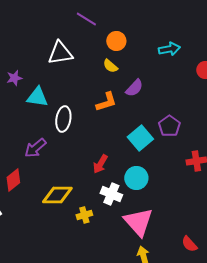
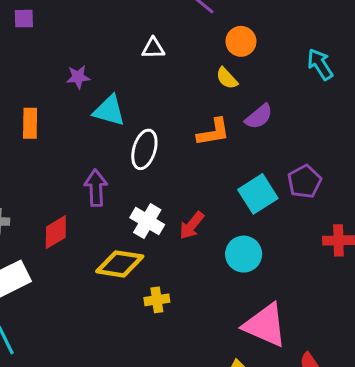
cyan arrow: (169, 49) -> (320, 64), turned -120
white triangle: (60, 53) -> (153, 48), size x0.6
purple arrow: (35, 148) -> (96, 188), turned 120
white cross: (111, 194) -> (147, 221), moved
pink triangle: (138, 222) -> (265, 325), moved, turned -32

